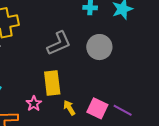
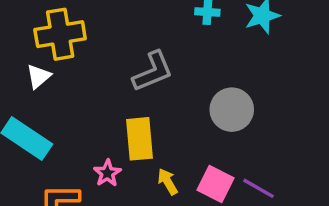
gray circle: (99, 47) -> (232, 110), moved

